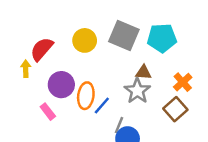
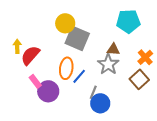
gray square: (124, 36) -> (77, 38), moved
red semicircle: (42, 49) -> (30, 55), moved
purple circle: (61, 85) -> (48, 91), moved

